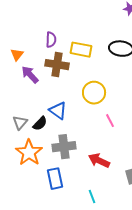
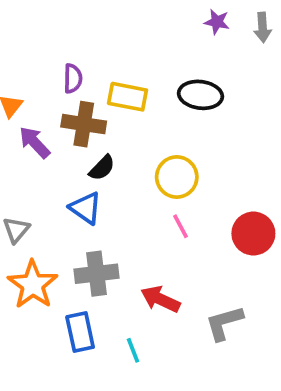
yellow circle: (94, 93) -> (177, 177), moved
black semicircle: (40, 124) -> (102, 168), moved
cyan line: (92, 197) -> (133, 350), moved

